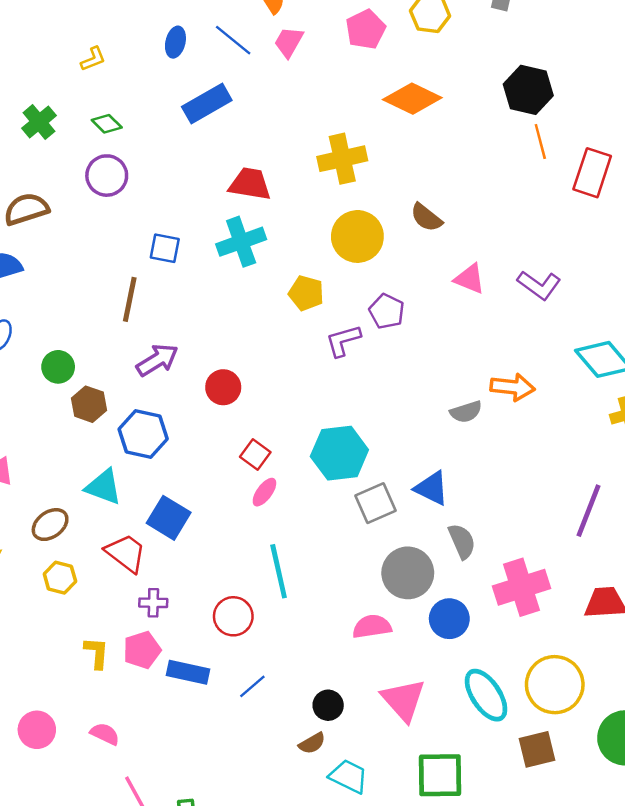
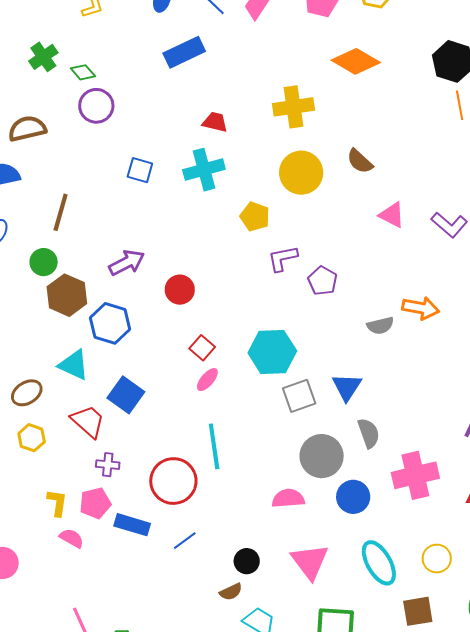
green diamond: (107, 124) -> (83, 72), moved
red trapezoid: (250, 184) -> (215, 122), size x0.7
brown line: (130, 299) -> (61, 212), moved
purple pentagon: (387, 311) -> (323, 281), moved
brown hexagon: (89, 404) -> (67, 295), size x1.4
blue triangle: (432, 488) -> (347, 387), turned 32
red circle: (233, 616) -> (173, 481), size x1.4
yellow circle: (555, 685) -> (437, 559), size x0.6
pink semicircle: (105, 734) -> (72, 538), moved

